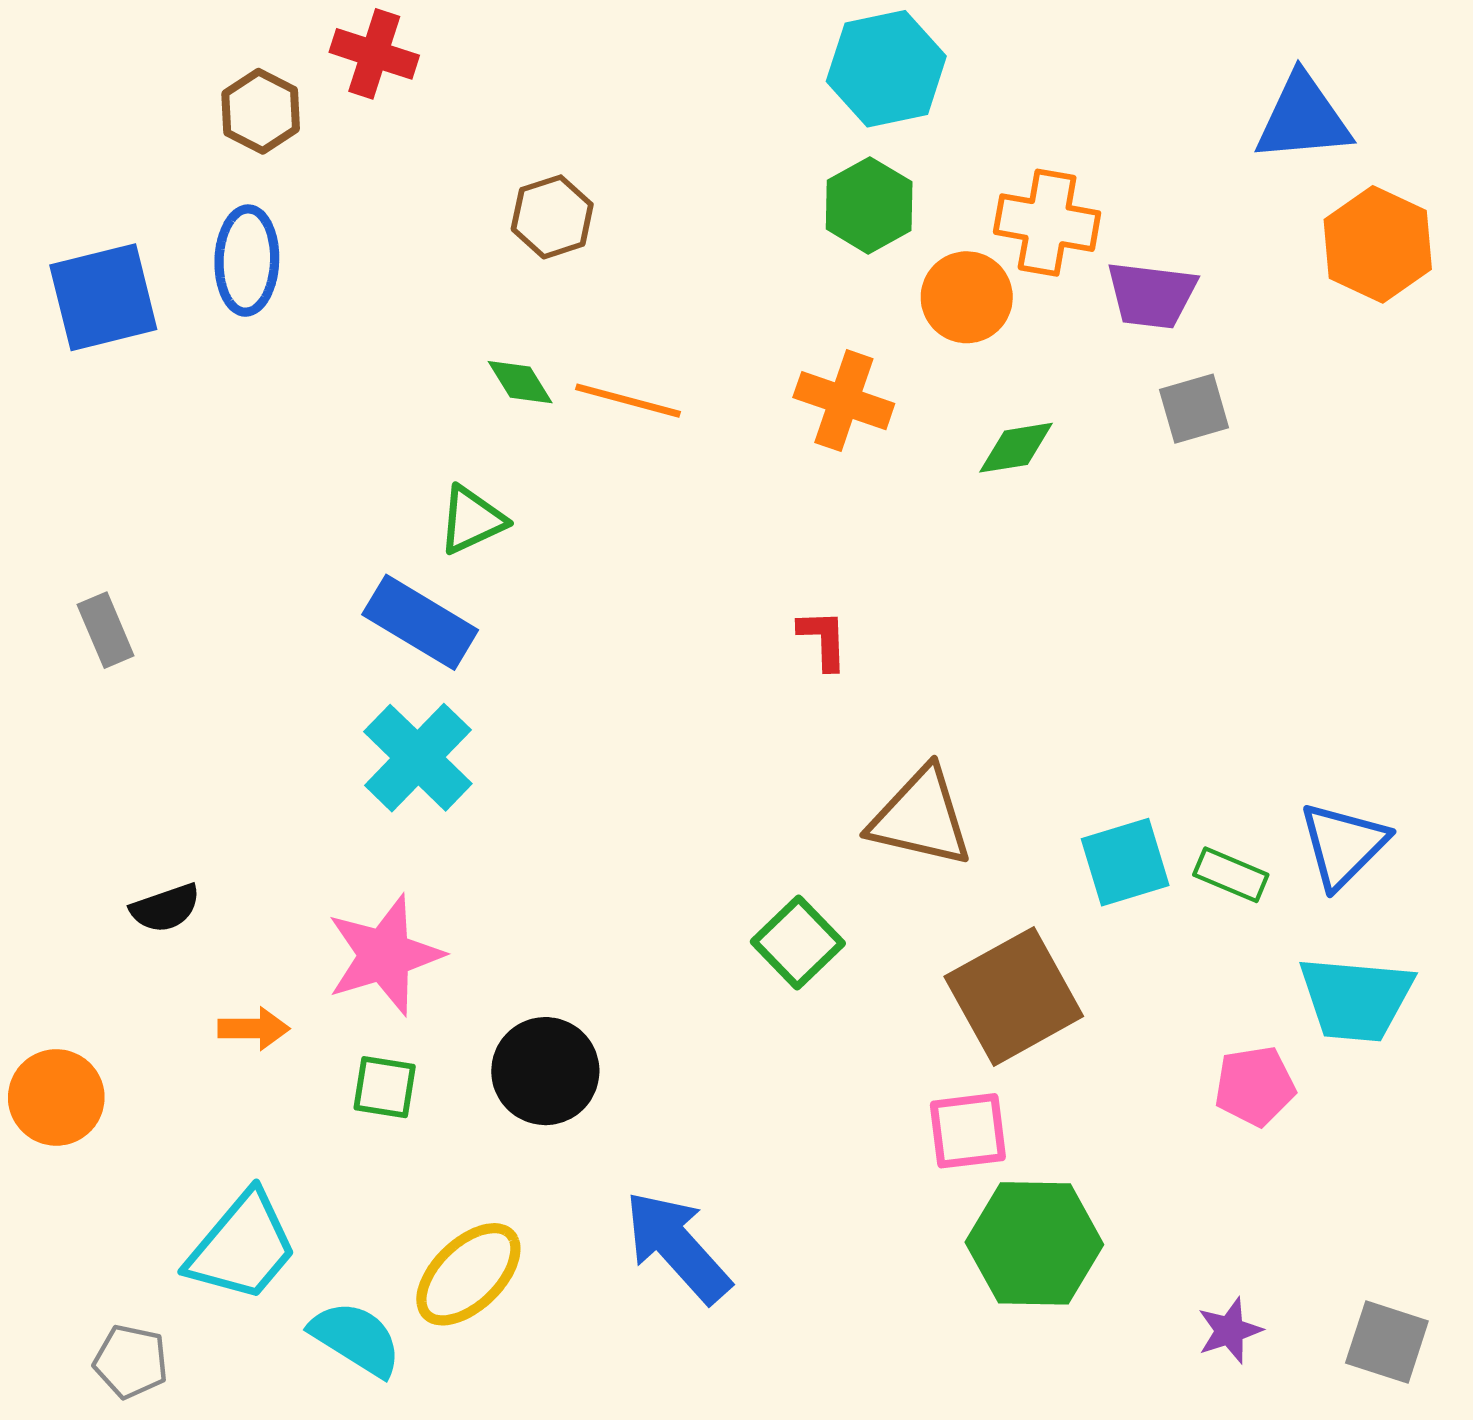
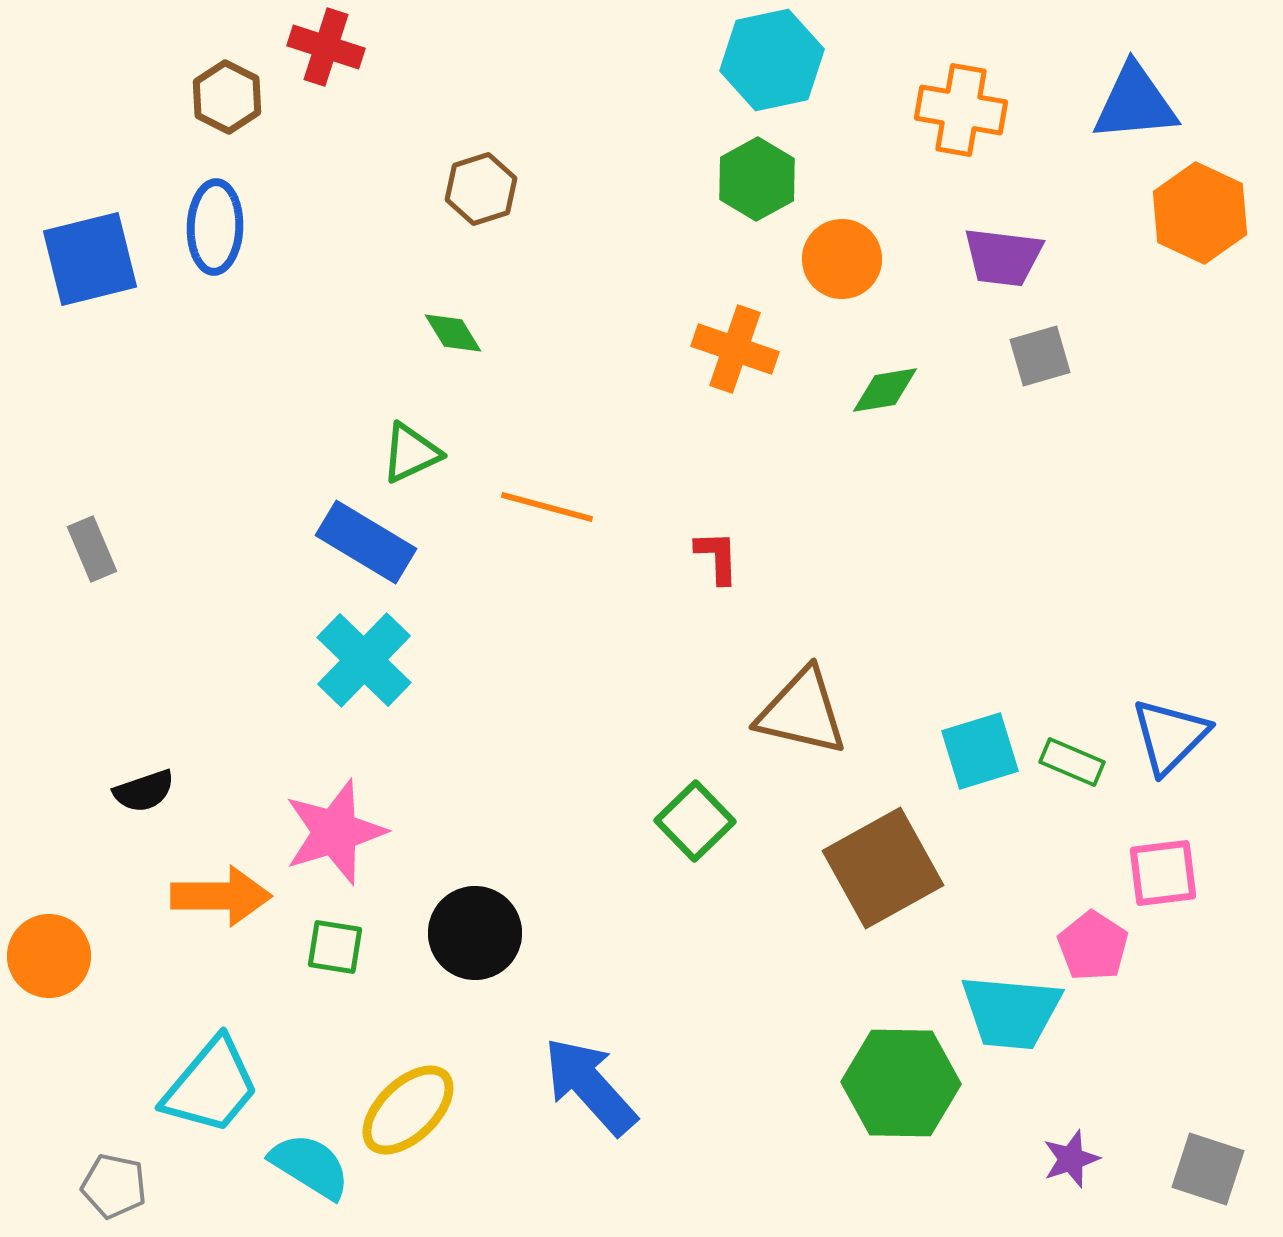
orange cross: (1047, 223) -> (961, 110), moved
orange line: (628, 401) -> (547, 507), moved
cyan trapezoid: (1356, 999) -> (1011, 1012), moved
orange arrow: (254, 1029) -> (221, 896), size x1.6
pink pentagon: (1255, 1086) -> (1093, 946), turned -30
pink square: (968, 1131) -> (1163, 873), moved

